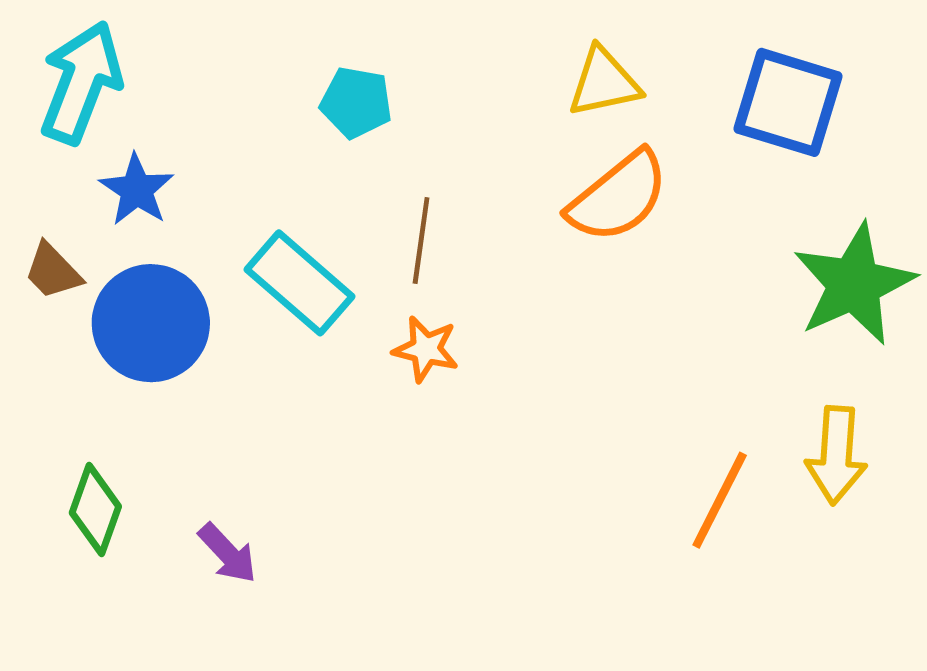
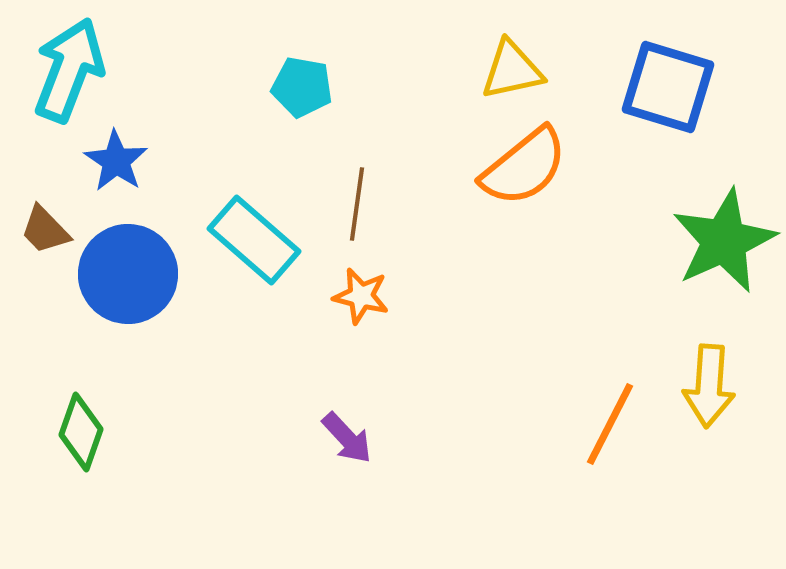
purple arrow: (228, 553) -> (347, 438), moved

